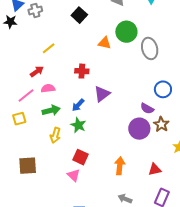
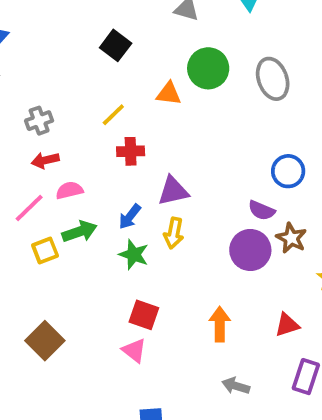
gray cross: (35, 10) -> (39, 121), moved
yellow line: (49, 48) -> (113, 115), moved
gray ellipse: (150, 48) -> (273, 79), moved
red arrow: (37, 71) -> (45, 160), turned -152
purple triangle: (102, 94) -> (173, 191), turned 30
yellow square: (19, 119) -> (45, 250), moved
yellow arrow: (55, 135) -> (174, 233), moved
brown square: (28, 166) -> (45, 341), turned -36

